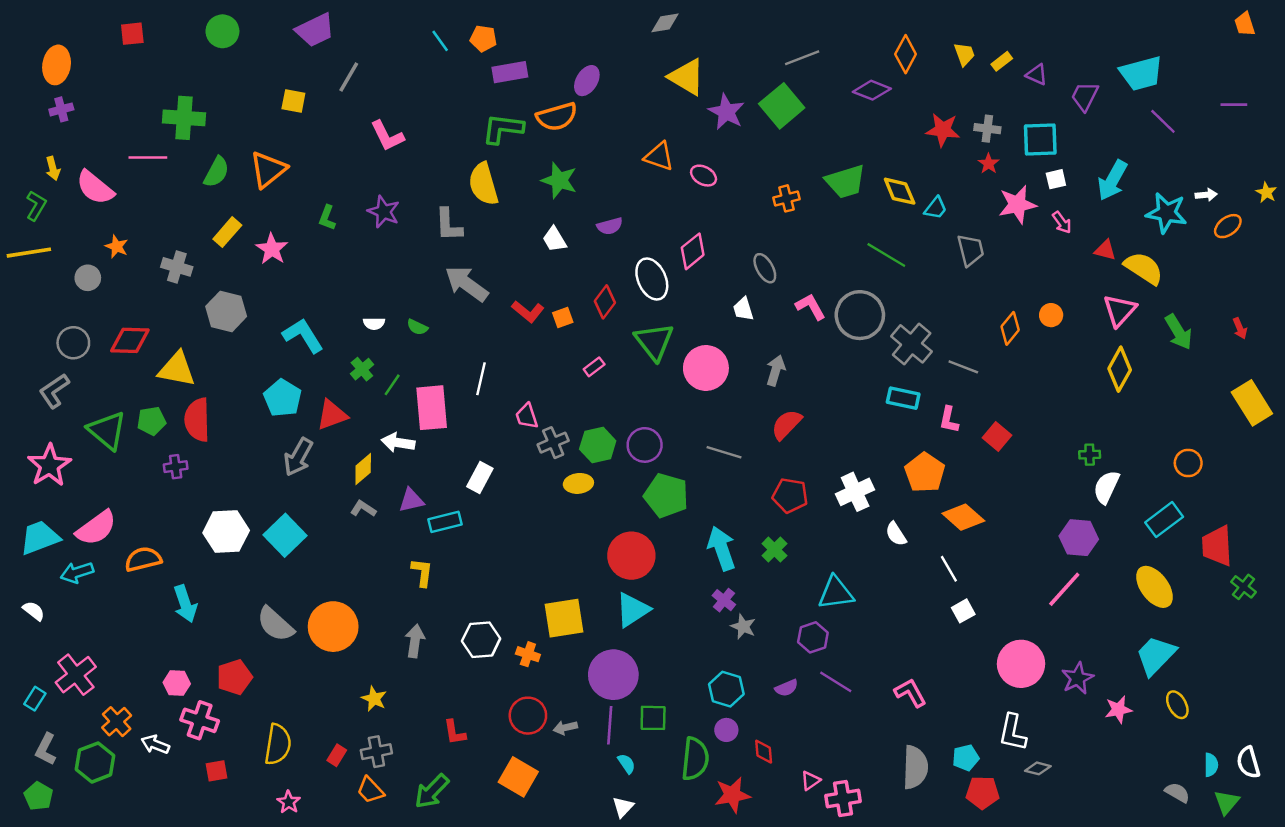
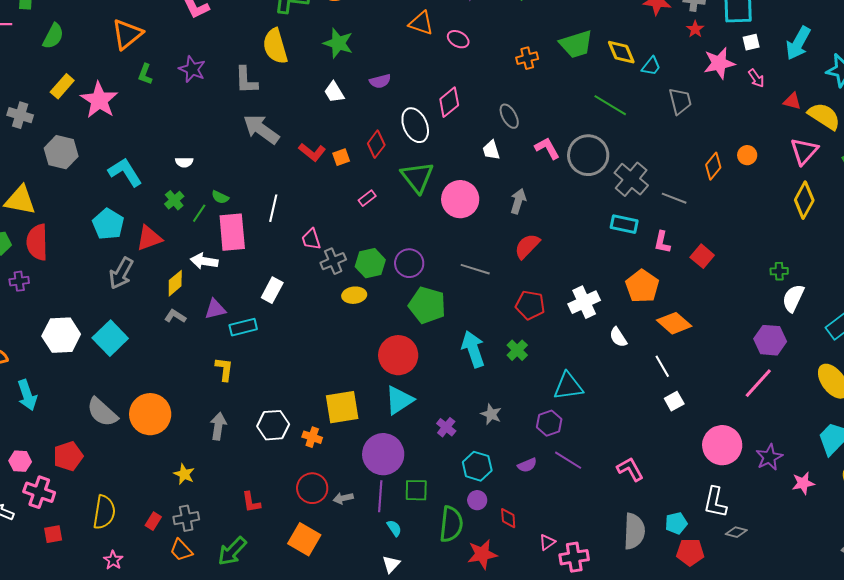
orange triangle: (268, 170) -> (127, 34), moved
pink star: (272, 249) -> (99, 100), size x1.4
green semicircle: (417, 327) -> (220, 197), moved
purple cross: (724, 600) -> (446, 427), moved

